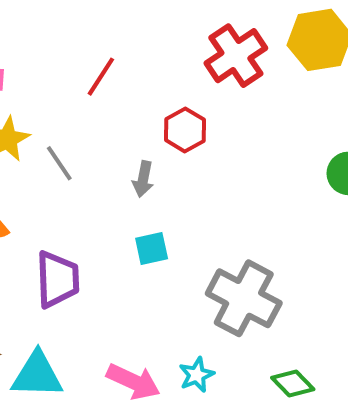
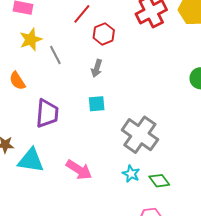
red hexagon: (185, 130) -> (104, 34), moved
cyan star: (197, 375) -> (131, 174), moved, turned -30

